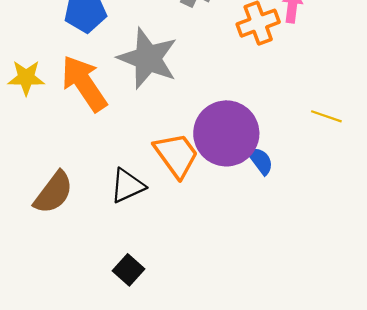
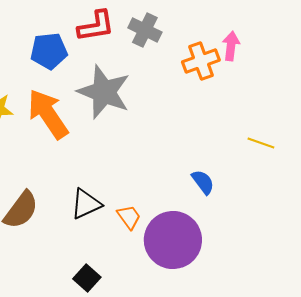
purple circle: (226, 133) -> (173, 240), moved
orange trapezoid: (176, 155) -> (129, 217), moved, size x0.6

